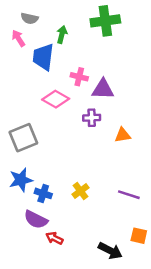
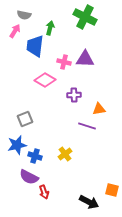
green cross: (105, 21) -> (85, 17), turned 35
pink arrow: (18, 38) -> (15, 31), turned 64
purple triangle: (103, 89) -> (85, 59), moved
gray square: (23, 138) -> (25, 119), moved, size x0.7
purple line: (129, 195) -> (87, 126), moved
red arrow: (54, 238) -> (44, 192), turned -136

